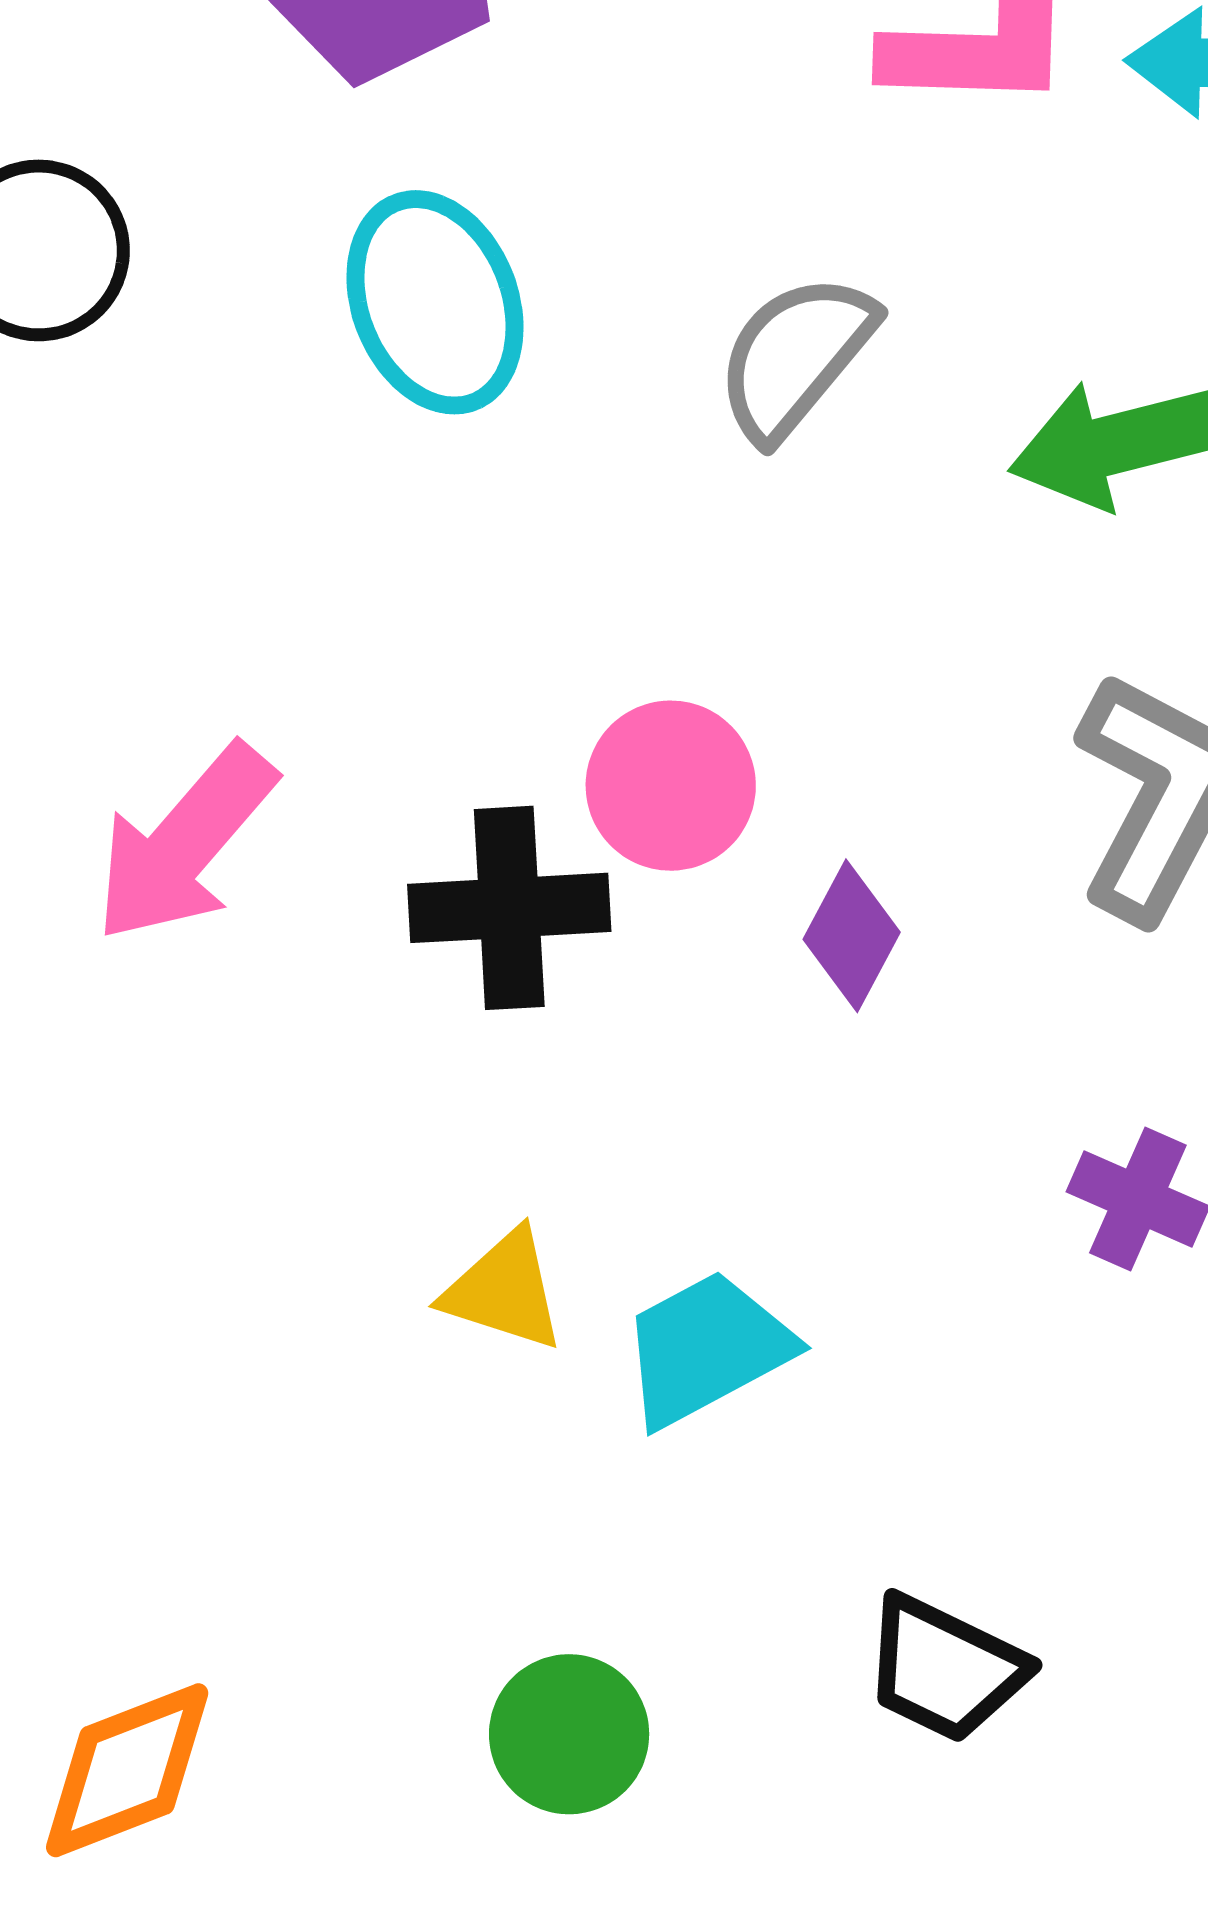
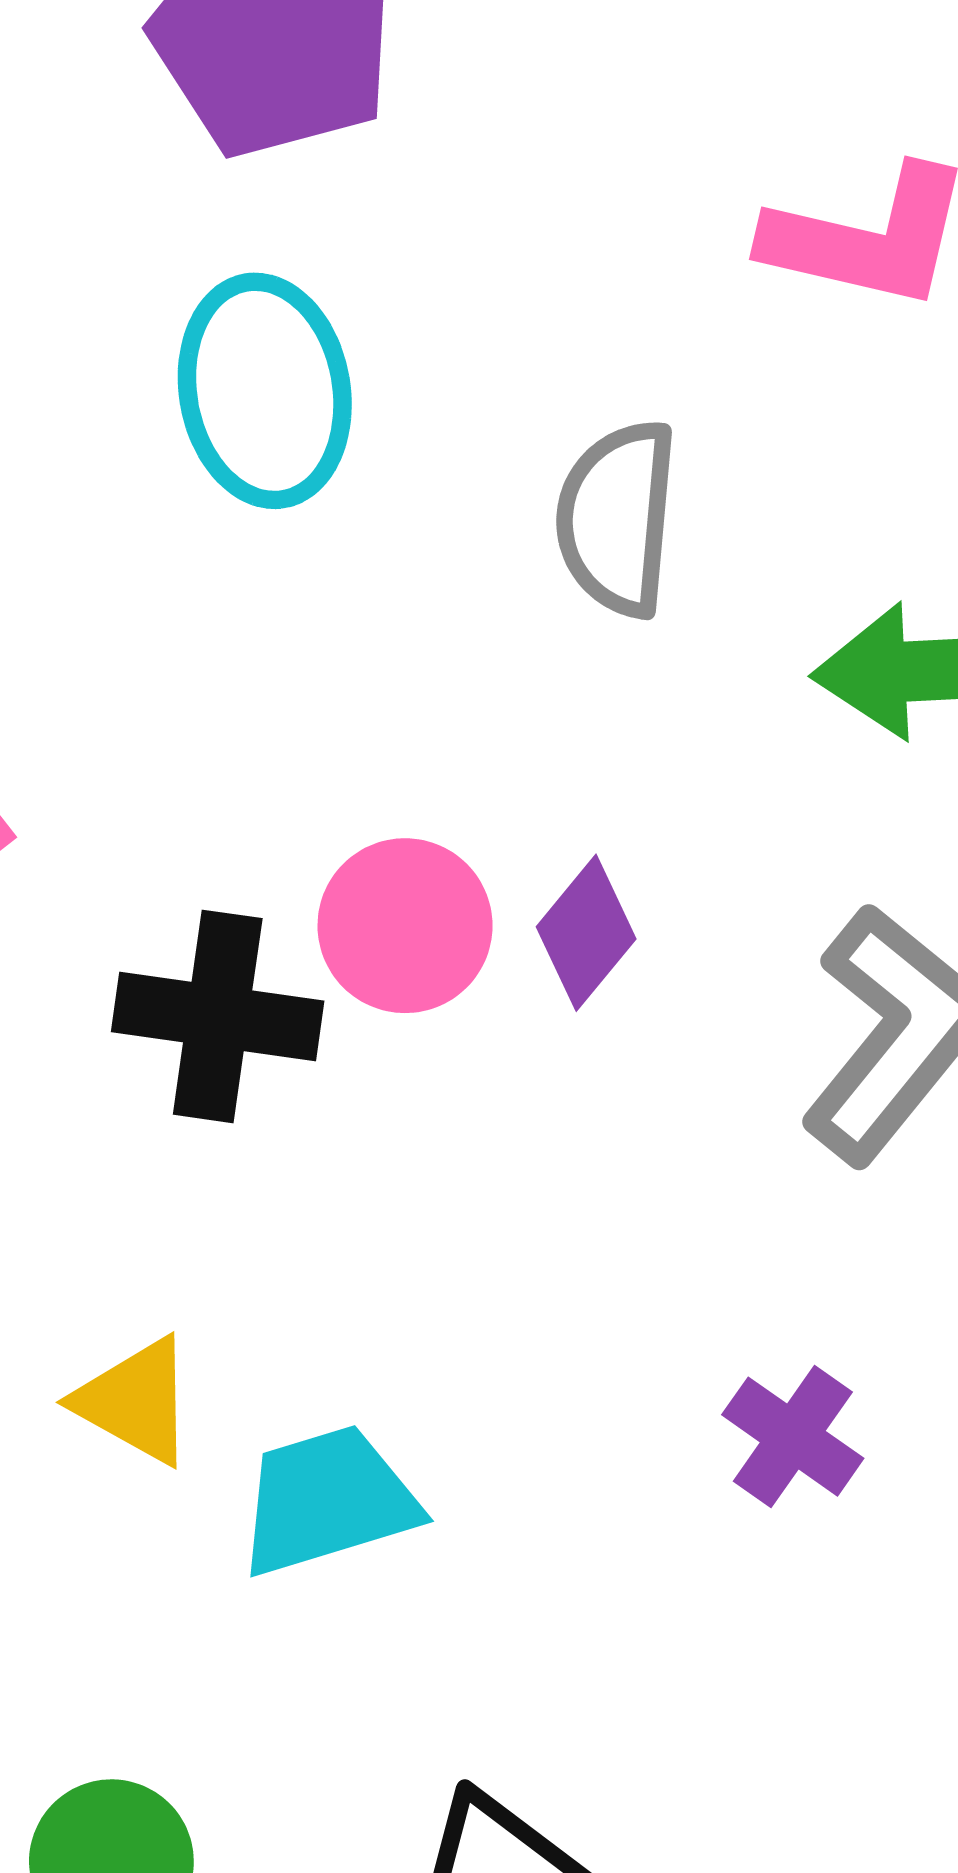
gray semicircle: (795, 357) -> (617, 518), turned -46
purple diamond: (852, 936) -> (586, 933), moved

